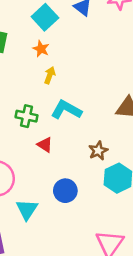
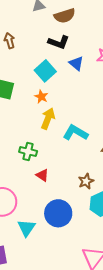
yellow arrow: (50, 75) -> (48, 119), size x1.5
cyan L-shape: (66, 110) -> (75, 133), moved
blue circle: (65, 191) -> (58, 213), size x1.4

